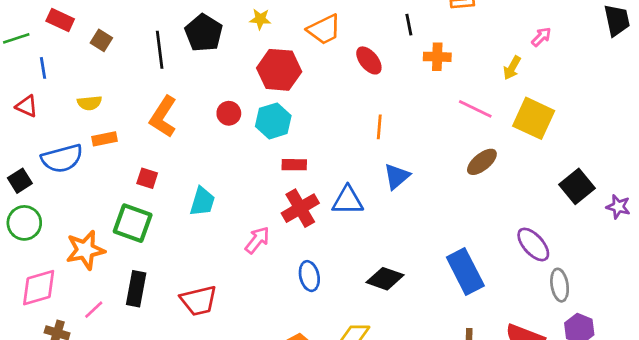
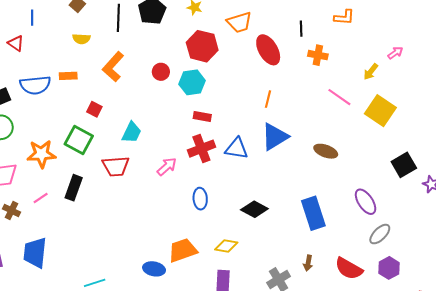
red ellipse: (369, 60) -> (268, 50), size x1.4
yellow semicircle: (90, 103) -> (81, 39), moved
brown ellipse: (482, 162) -> (326, 151), moved, turned 50
blue triangle: (397, 176) -> (275, 137), size x1.4
gray ellipse: (560, 285) -> (380, 234), turned 45
red trapezoid: (199, 301) -> (116, 166), moved

